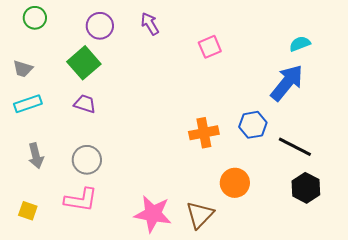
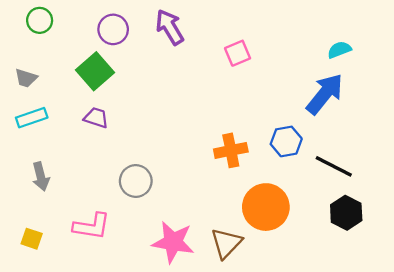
purple arrow: (150, 24) -> (170, 27), size x1.4
gray circle: (87, 160) -> (136, 181), moved
orange circle: (235, 183) -> (266, 207), size x1.4

